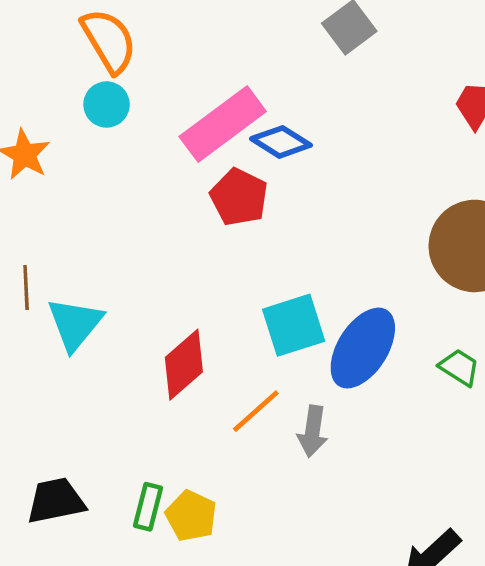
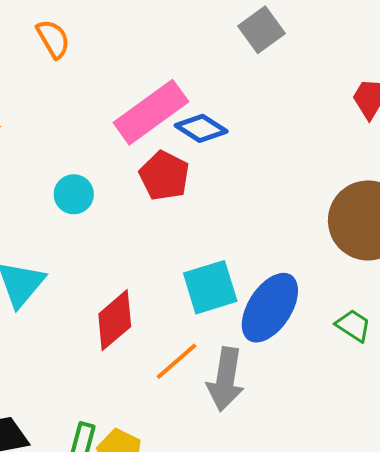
orange semicircle: (109, 41) -> (53, 39), size x0.7
cyan circle: (107, 104) -> (74, 194), moved
gray arrow: (313, 431) -> (226, 379), size x1.4

